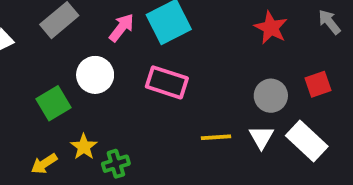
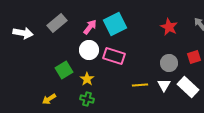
white circle: (95, 75) -> (89, 50), moved
green square: (54, 103) -> (64, 70), moved
yellow star: (84, 147) -> (87, 79), moved
green cross: (116, 164) -> (87, 99), turned 32

